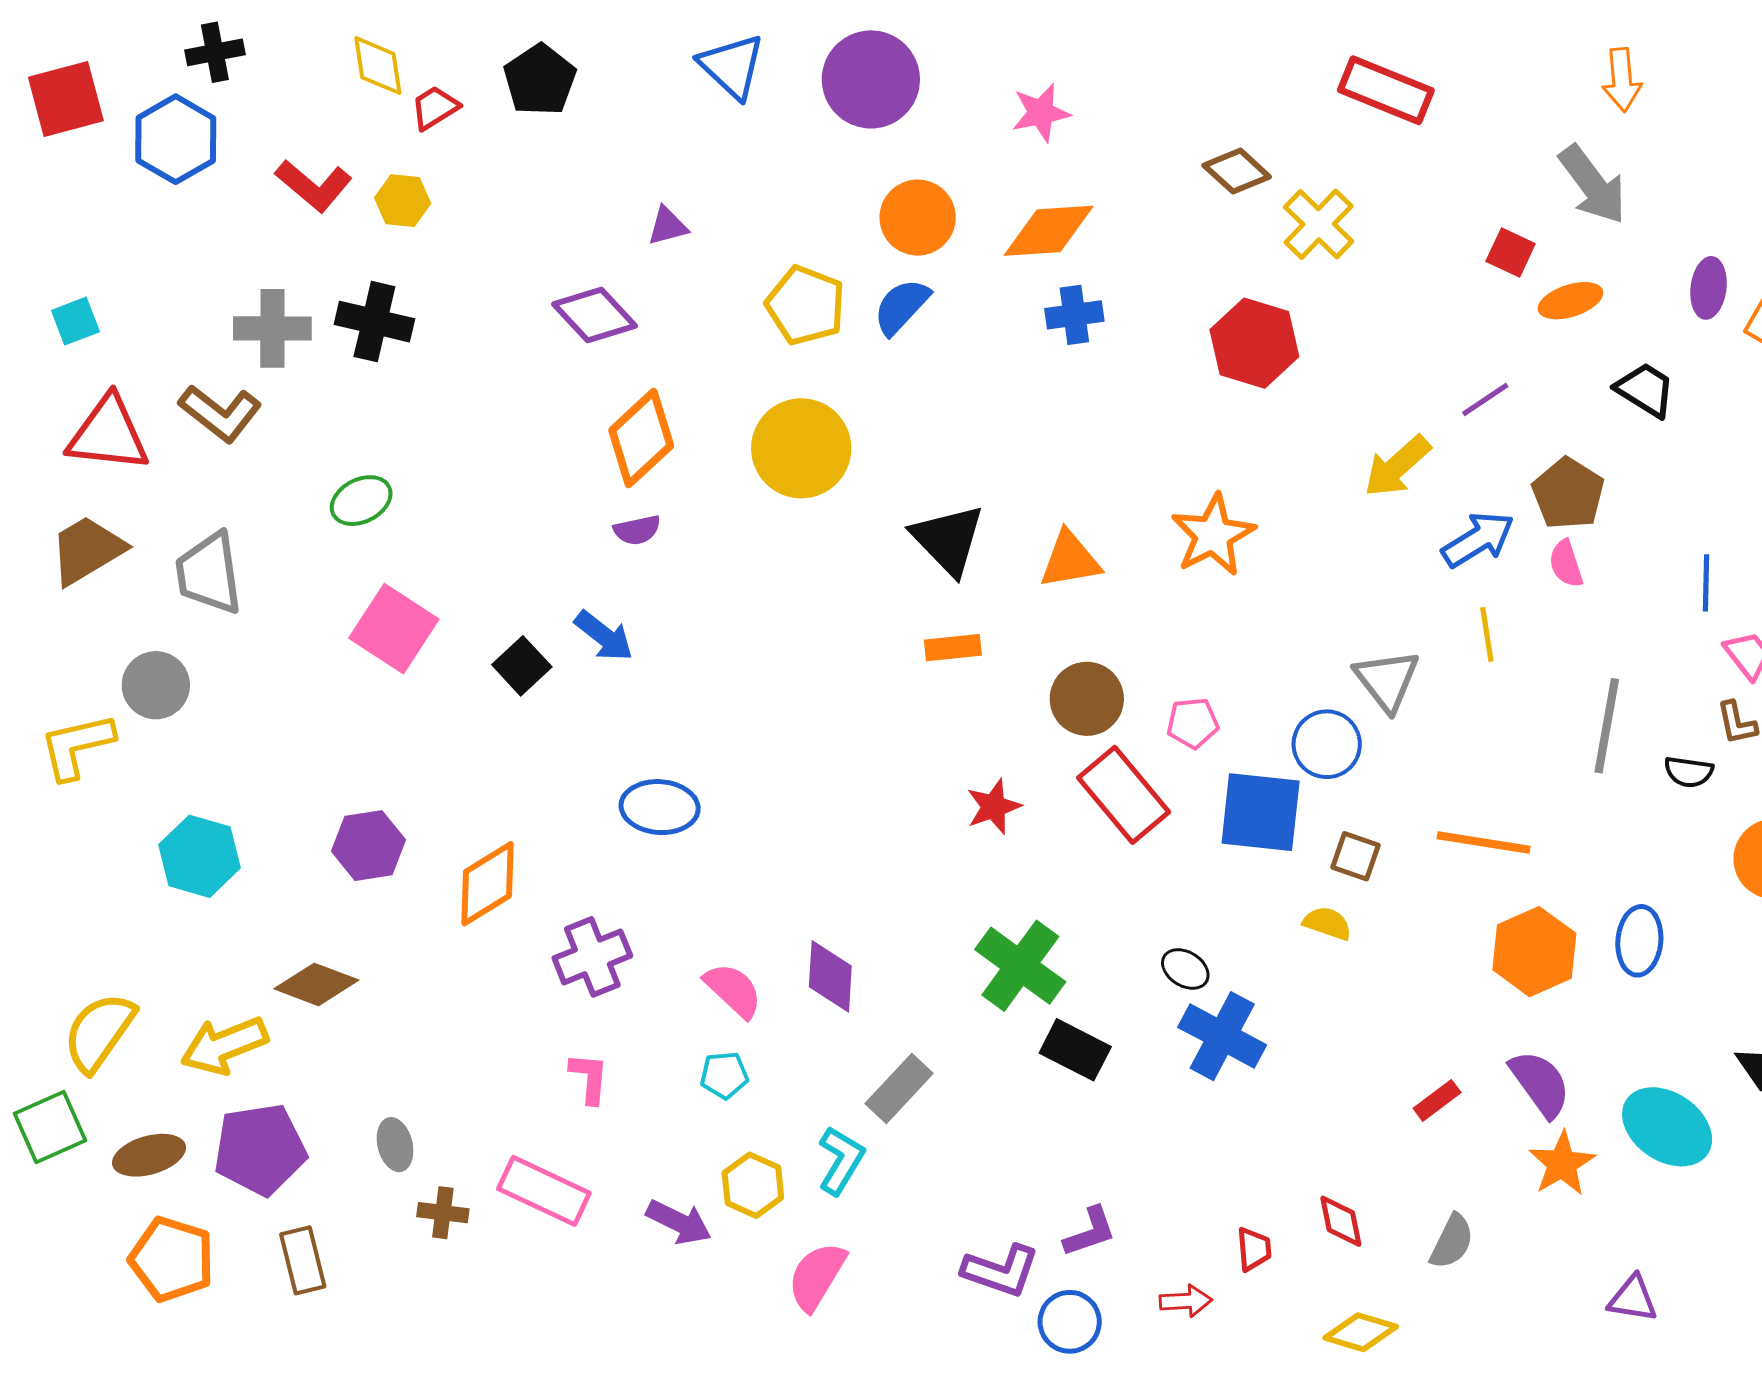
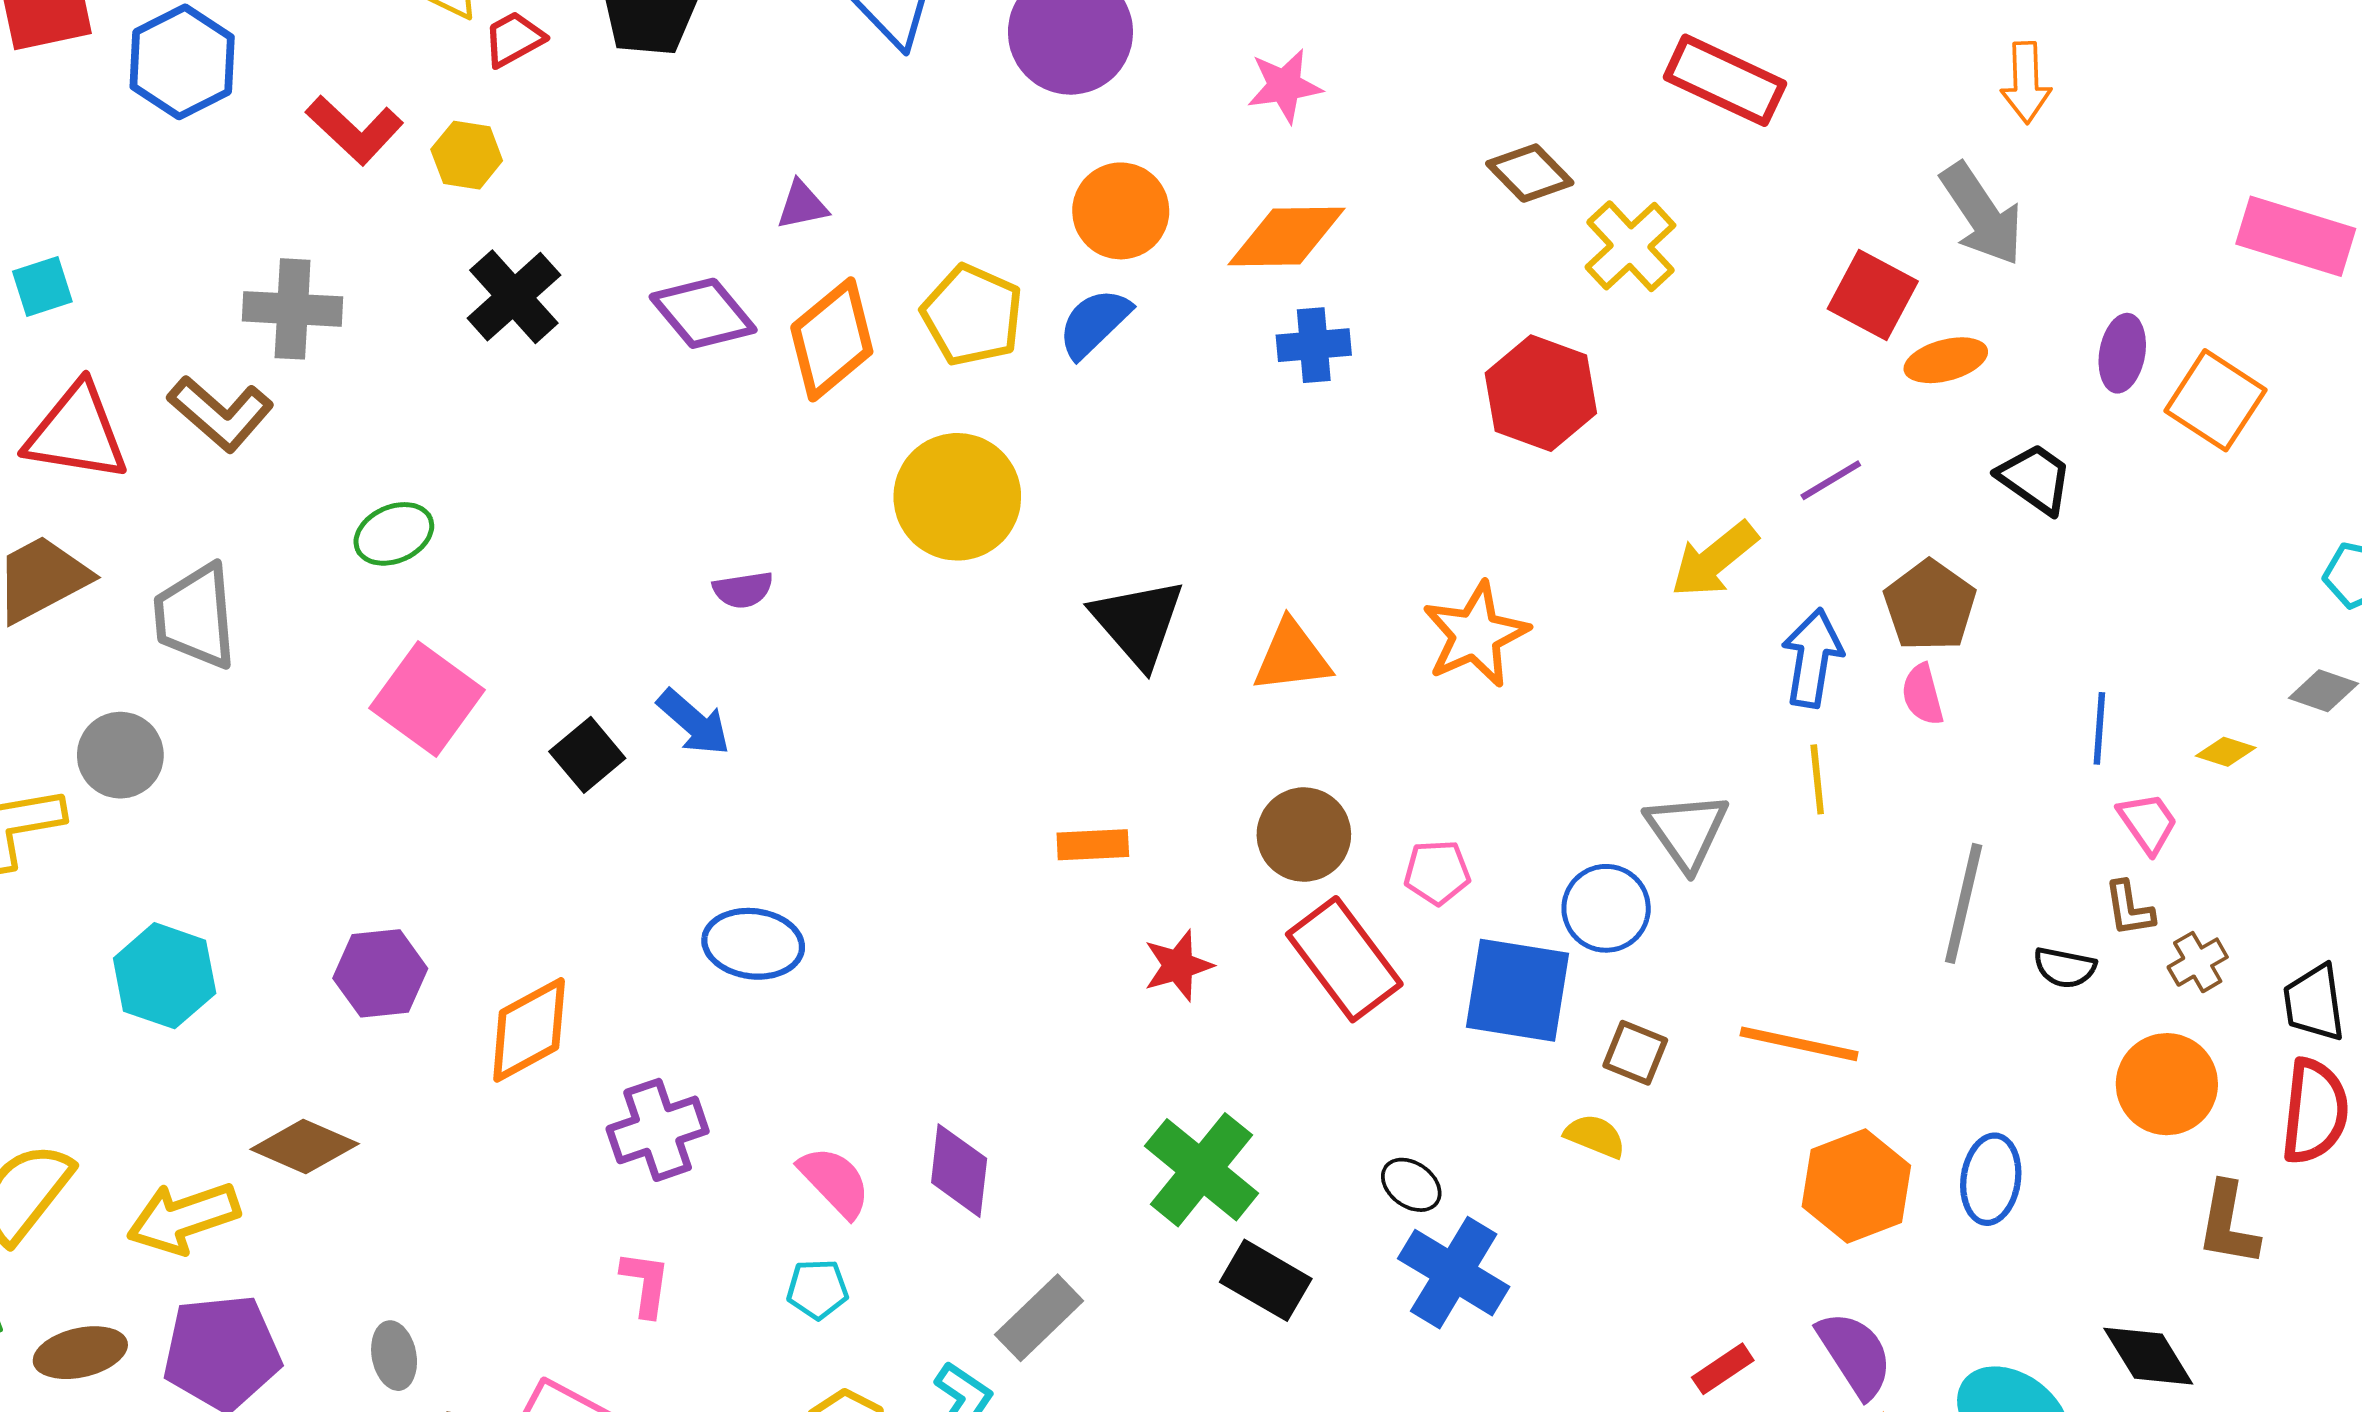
red square: (1511, 253) -> (1873, 295), size x1.4
black cross: (374, 322) -> (514, 297), moved, turned 32
orange diamond: (641, 438) -> (832, 339), moved
blue arrow: (1478, 540) -> (1812, 658), turned -52
orange rectangle: (953, 648) -> (1093, 845), moved

